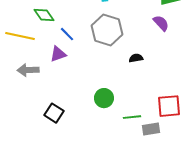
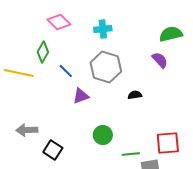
green diamond: (44, 15) -> (43, 52), turned 65
purple triangle: (58, 54) -> (81, 96), moved
gray arrow: (28, 70) -> (27, 130), moved

